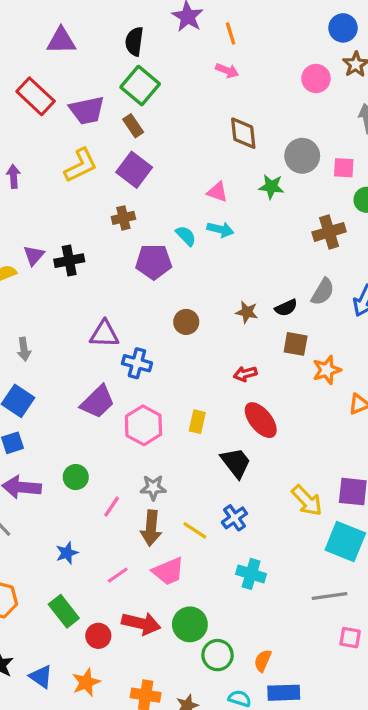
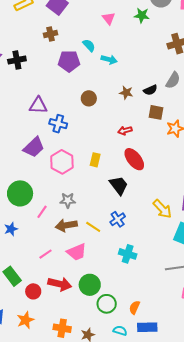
pink triangle: (217, 192) -> (109, 18), turned 32
cyan arrow: (220, 229) -> (109, 60), moved
green circle: (76, 477) -> (20, 193), size x1.6
brown arrow: (151, 528) -> (66, 225), turned 75
blue star: (67, 553) -> (11, 229), moved

